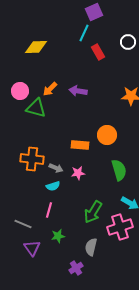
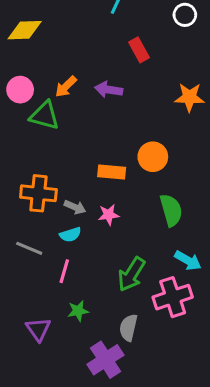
yellow diamond: (36, 47) -> (25, 30), moved
red rectangle: (98, 52) -> (139, 50), moved
gray line: (23, 224) -> (29, 248), moved
purple cross: (76, 268) -> (106, 360), size x1.6

